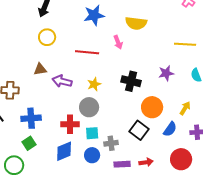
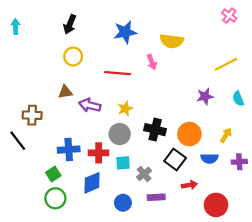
yellow line: (185, 44) -> (226, 64), turned -30
black cross: (131, 81) -> (155, 130), moved
blue cross: (31, 118) -> (69, 150), moved
blue semicircle: (170, 129) -> (209, 158), turned 56
gray cross: (111, 143) -> (144, 174), turned -32
blue circle: (92, 155) -> (123, 203), moved
red circle: (181, 159) -> (216, 205), moved
red arrow: (146, 162) -> (189, 185), moved
green circle: (14, 165) -> (55, 198), moved

